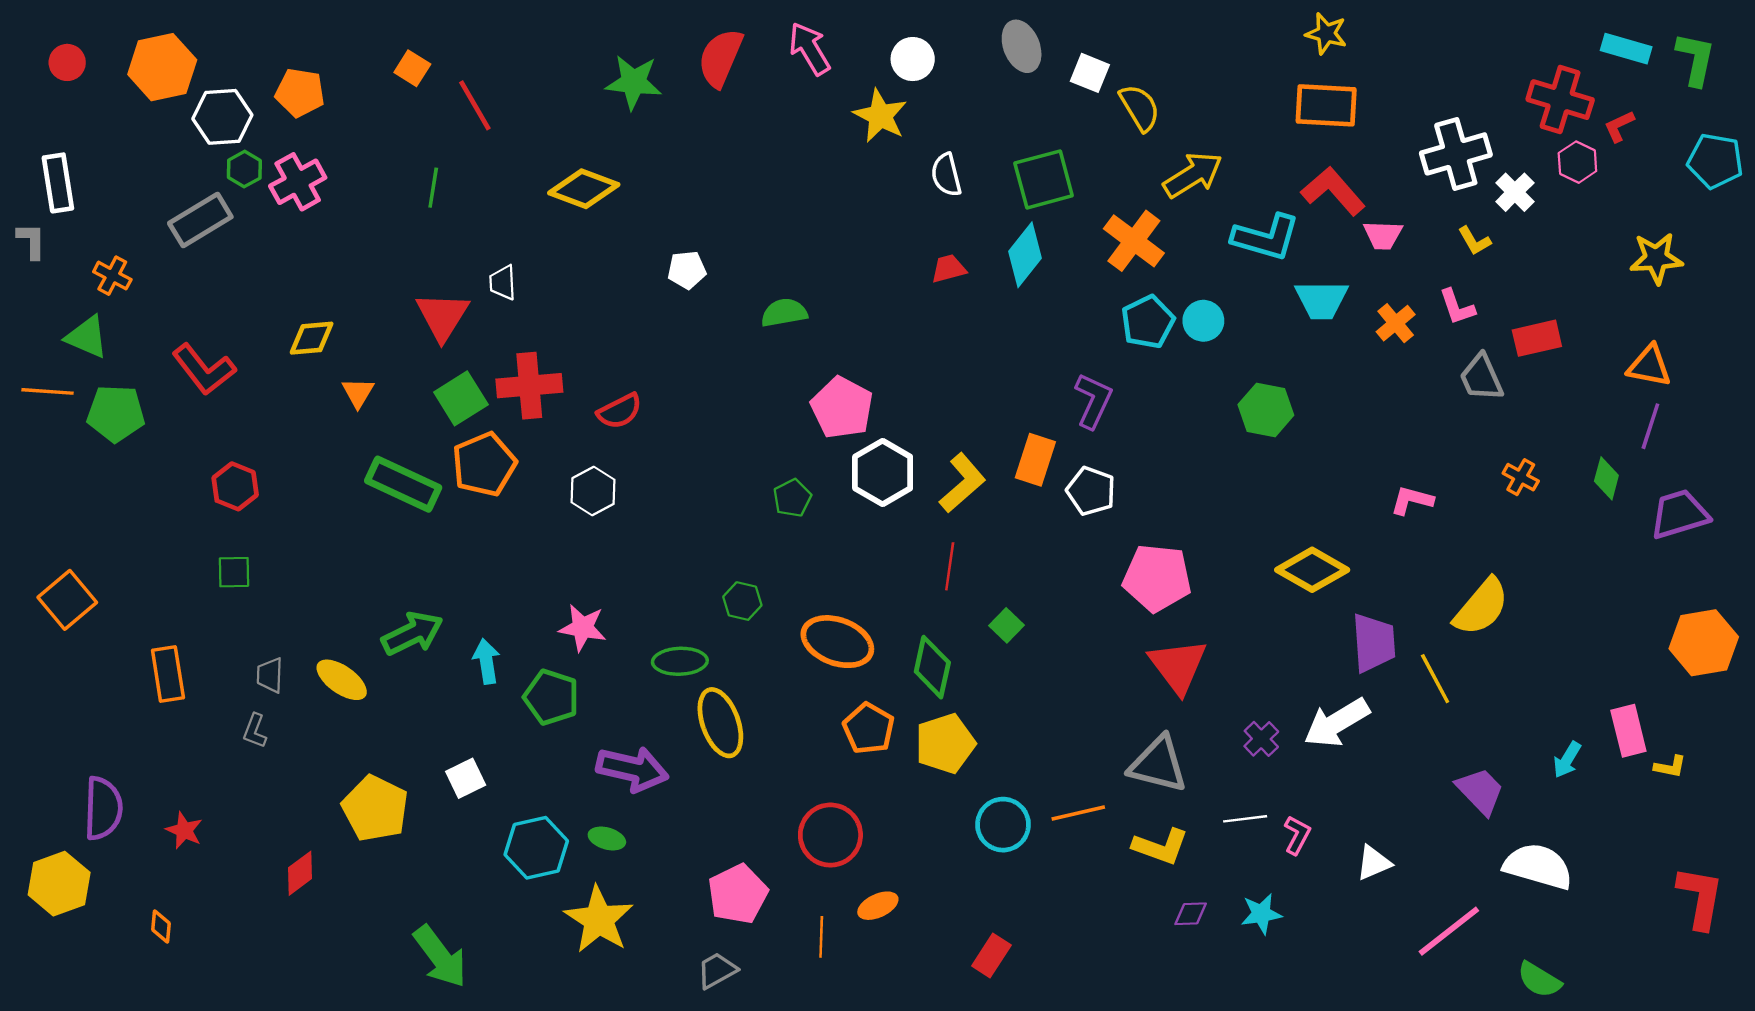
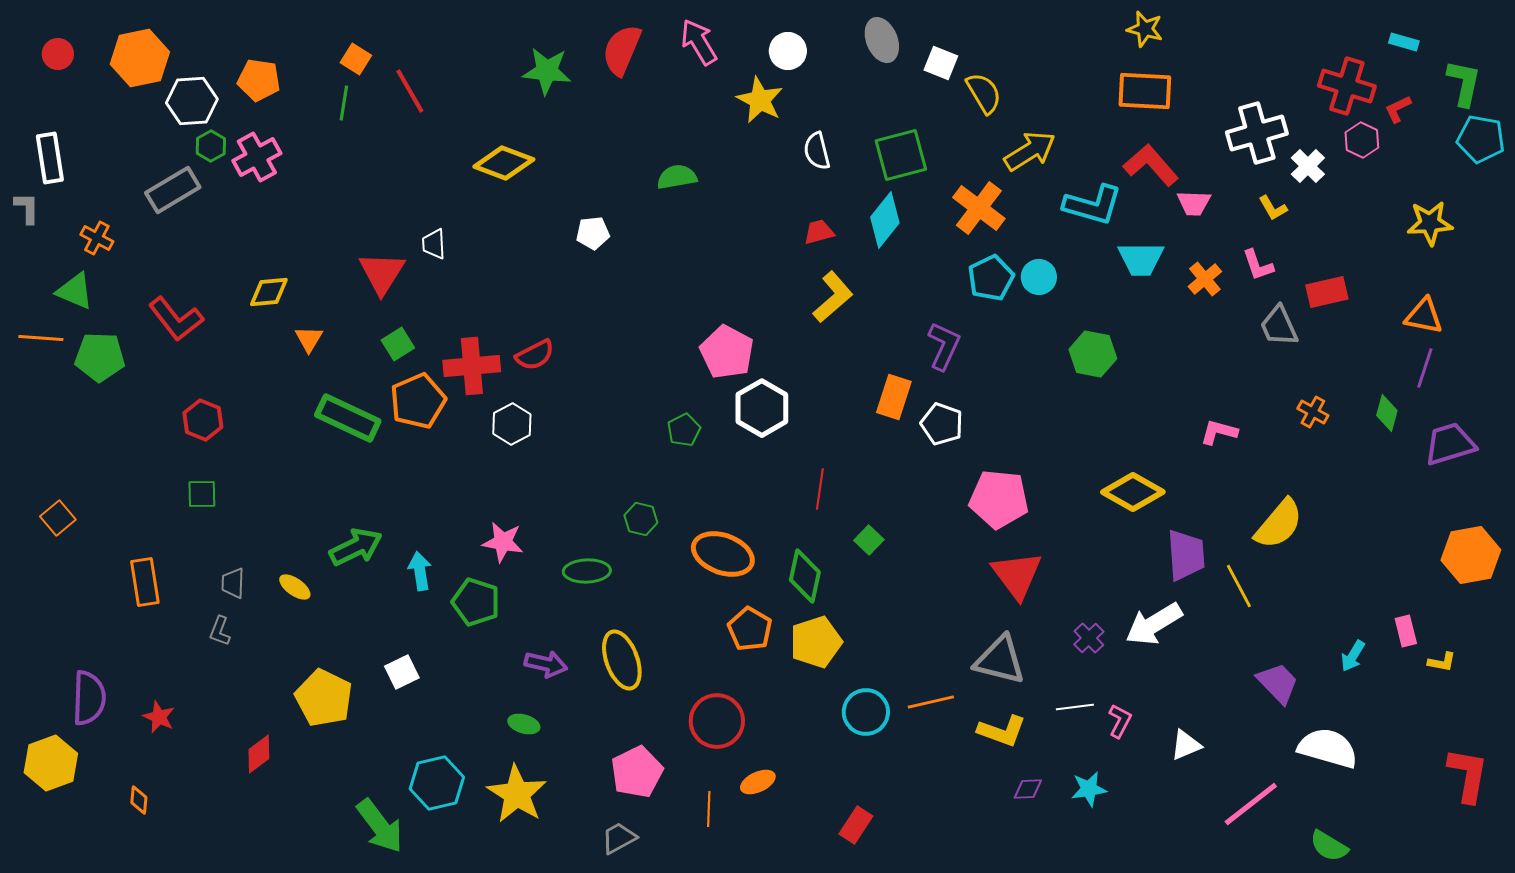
cyan rectangle: (1626, 49) -> (1404, 42), size x0.7
green L-shape: (1696, 59) -> (1464, 83), moved
green line: (433, 188) -> (344, 103), moved
green semicircle: (784, 313) -> (677, 177), moved
red cross: (529, 386) -> (472, 366), moved
green square: (461, 398) -> (398, 344), size x0.7
yellow L-shape: (962, 483) -> (833, 297), moved
orange square: (67, 600) -> (58, 518), size x0.7
yellow ellipse: (342, 680) -> (295, 587), size x0.7
yellow ellipse: (720, 723) -> (622, 660), moved
pink rectangle: (1628, 731) -> (1406, 631), size x0.7
purple arrow: (632, 769) -> (546, 664), size x0.7
cyan hexagon: (536, 848) -> (437, 783), moved

